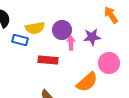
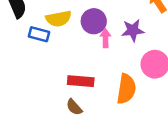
red rectangle: (48, 60) -> (81, 81), moved
orange semicircle: (87, 82) -> (126, 89), turned -40

